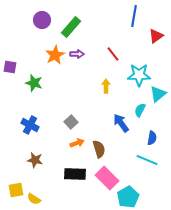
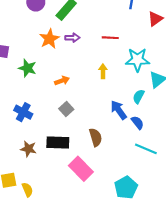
red line: (113, 54) -> (110, 38), turned -49
blue semicircle: (152, 138) -> (137, 123), moved, turned -48
orange arrow: (77, 143) -> (62, 81), moved
black rectangle: (75, 174) -> (58, 143), moved
pink rectangle: (107, 178) -> (81, 169), moved
yellow semicircle: (34, 199) -> (27, 190), turned -144

